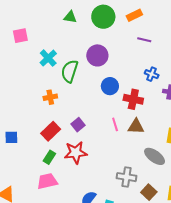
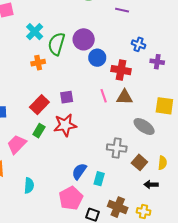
purple line: (144, 40) -> (122, 10), moved
purple circle: (97, 55) -> (84, 39), moved
orange cross: (50, 97) -> (38, 63), moved
purple square: (78, 125) -> (67, 97), turned 32
pink trapezoid: (47, 181) -> (17, 144), moved, turned -30

